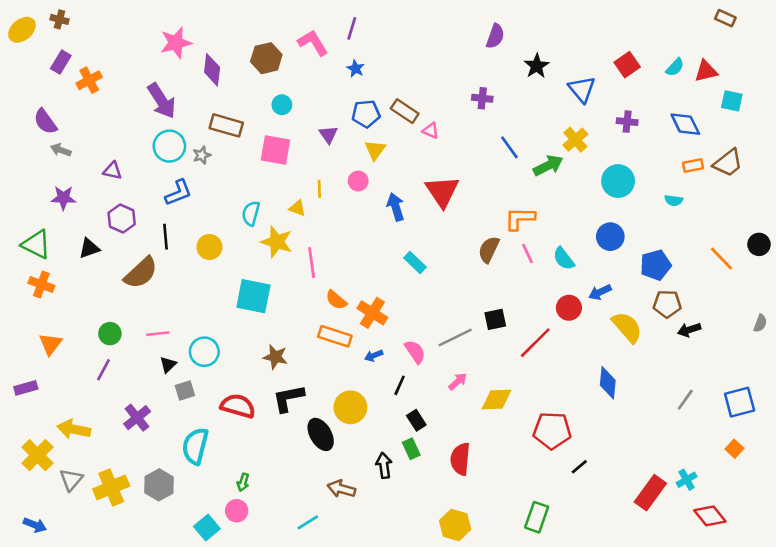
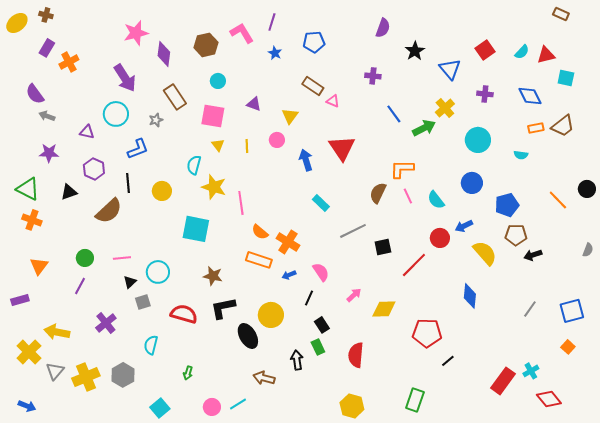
blue pentagon: (366, 114) -> (314, 42), moved
brown rectangle: (226, 125) -> (175, 97), turned 40
purple triangle: (328, 134) -> (254, 104), turned -35
cyan circle: (169, 146) -> (116, 114), moved
yellow triangle: (297, 208) -> (218, 145), moved, turned 32
gray line: (455, 337) -> (353, 231), moved
cyan semicircle: (195, 446) -> (151, 345), size x0.7
pink circle: (237, 511) -> (212, 407), moved

